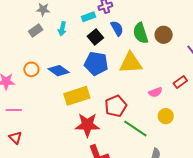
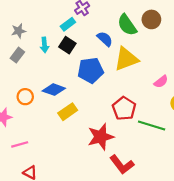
blue semicircle: (117, 28) -> (105, 39), moved
black square: (95, 37) -> (67, 45), moved
yellow rectangle: (77, 96) -> (68, 112), moved, size x0.7

